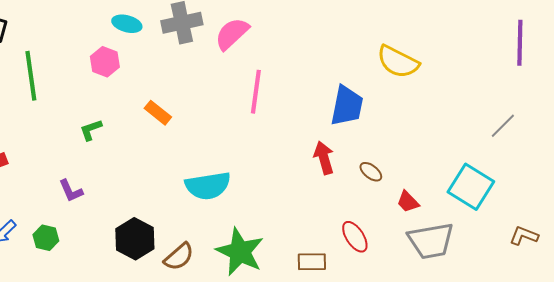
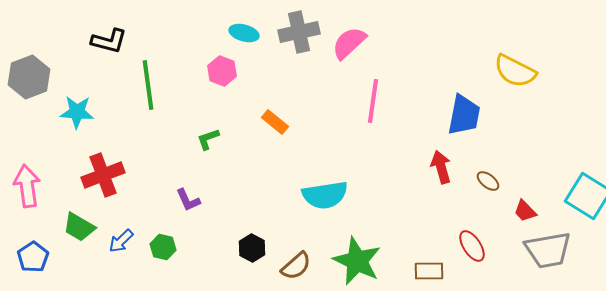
black hexagon: (135, 239) -> (252, 248), size x0.7

